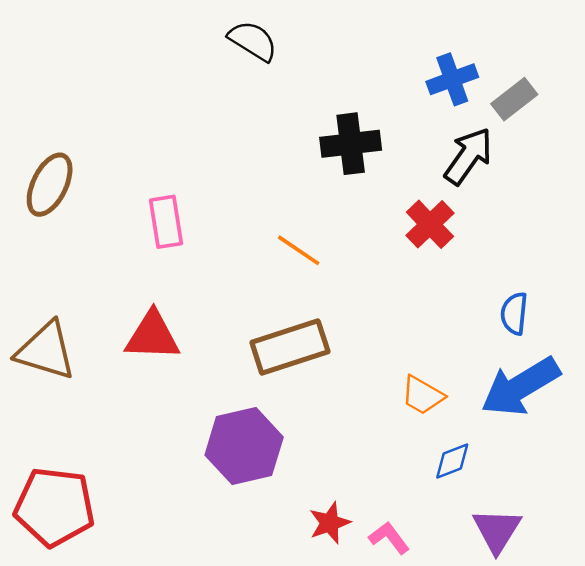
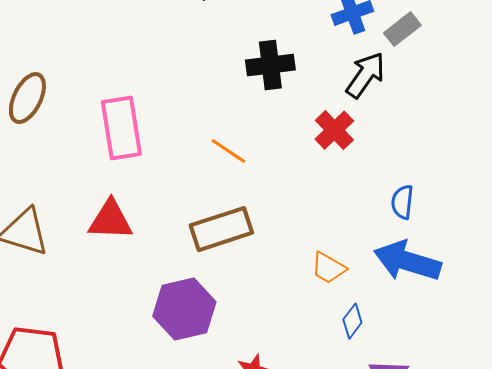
pink rectangle: (166, 222) -> (121, 128), size x1.5
blue arrow: (520, 387) -> (407, 261), turned 48
blue diamond: (452, 461) -> (352, 321), turned -32

